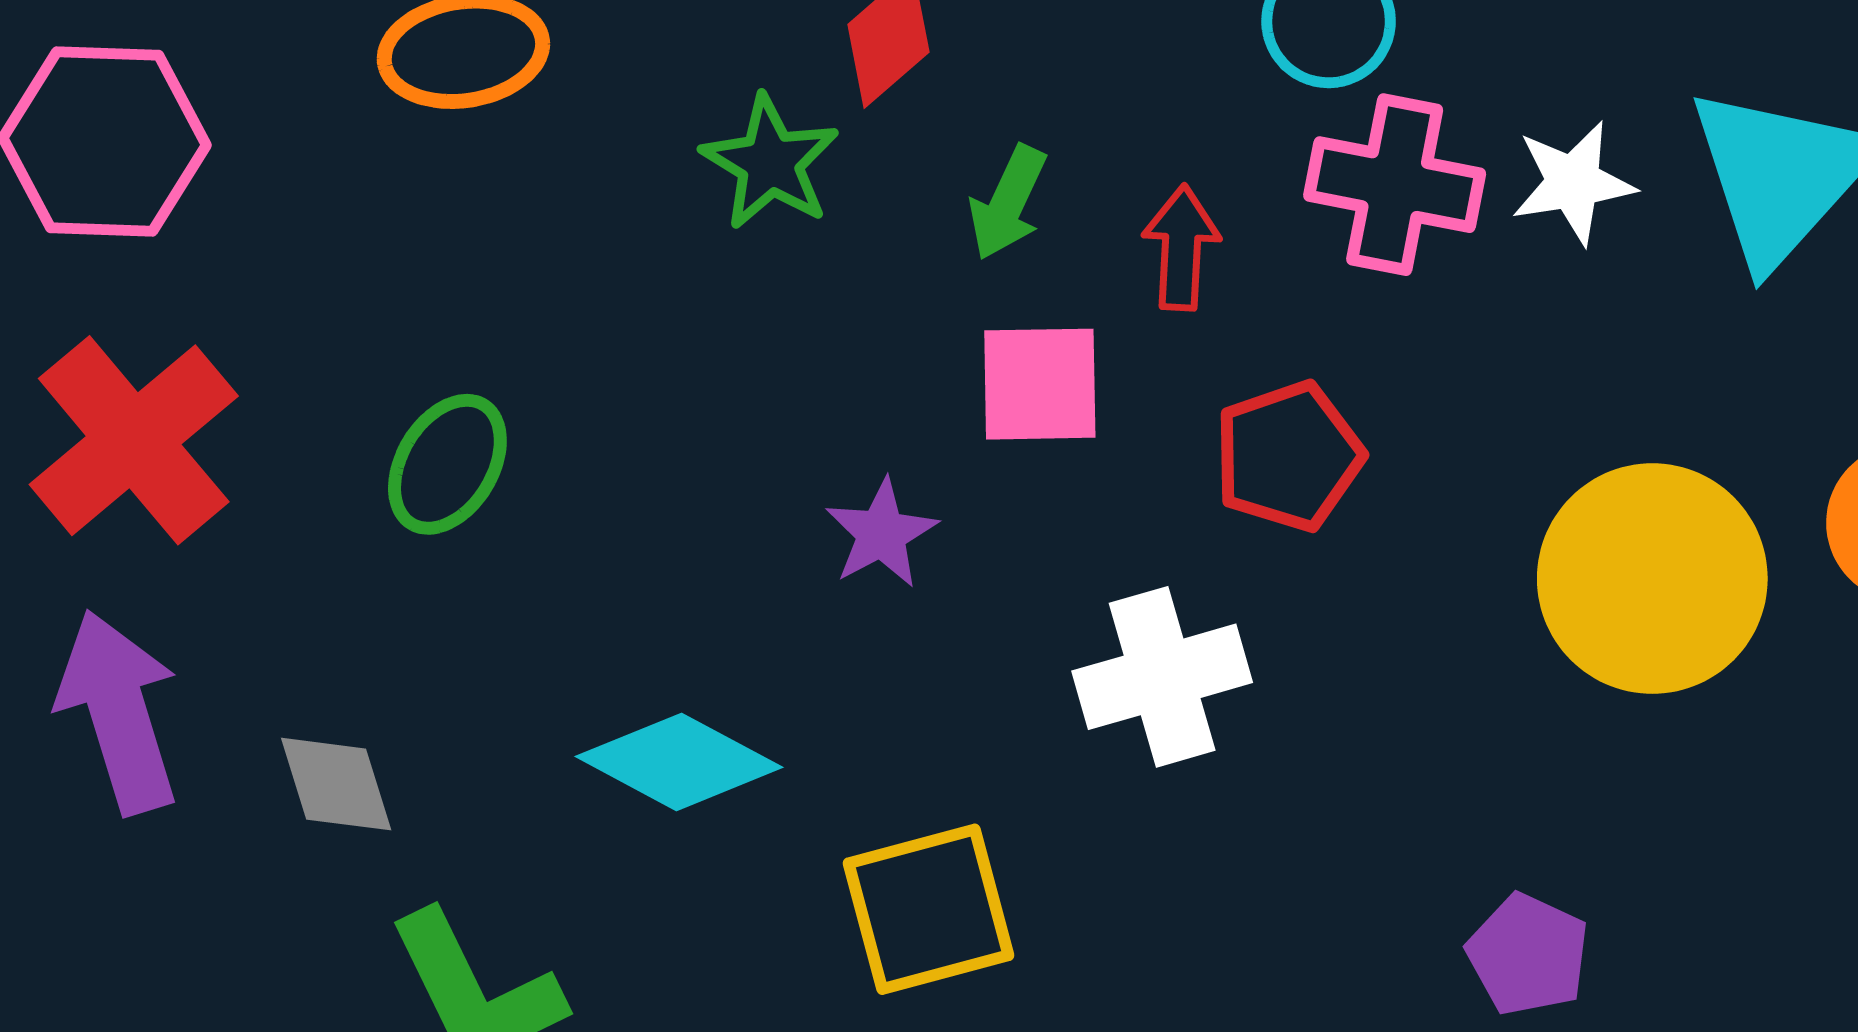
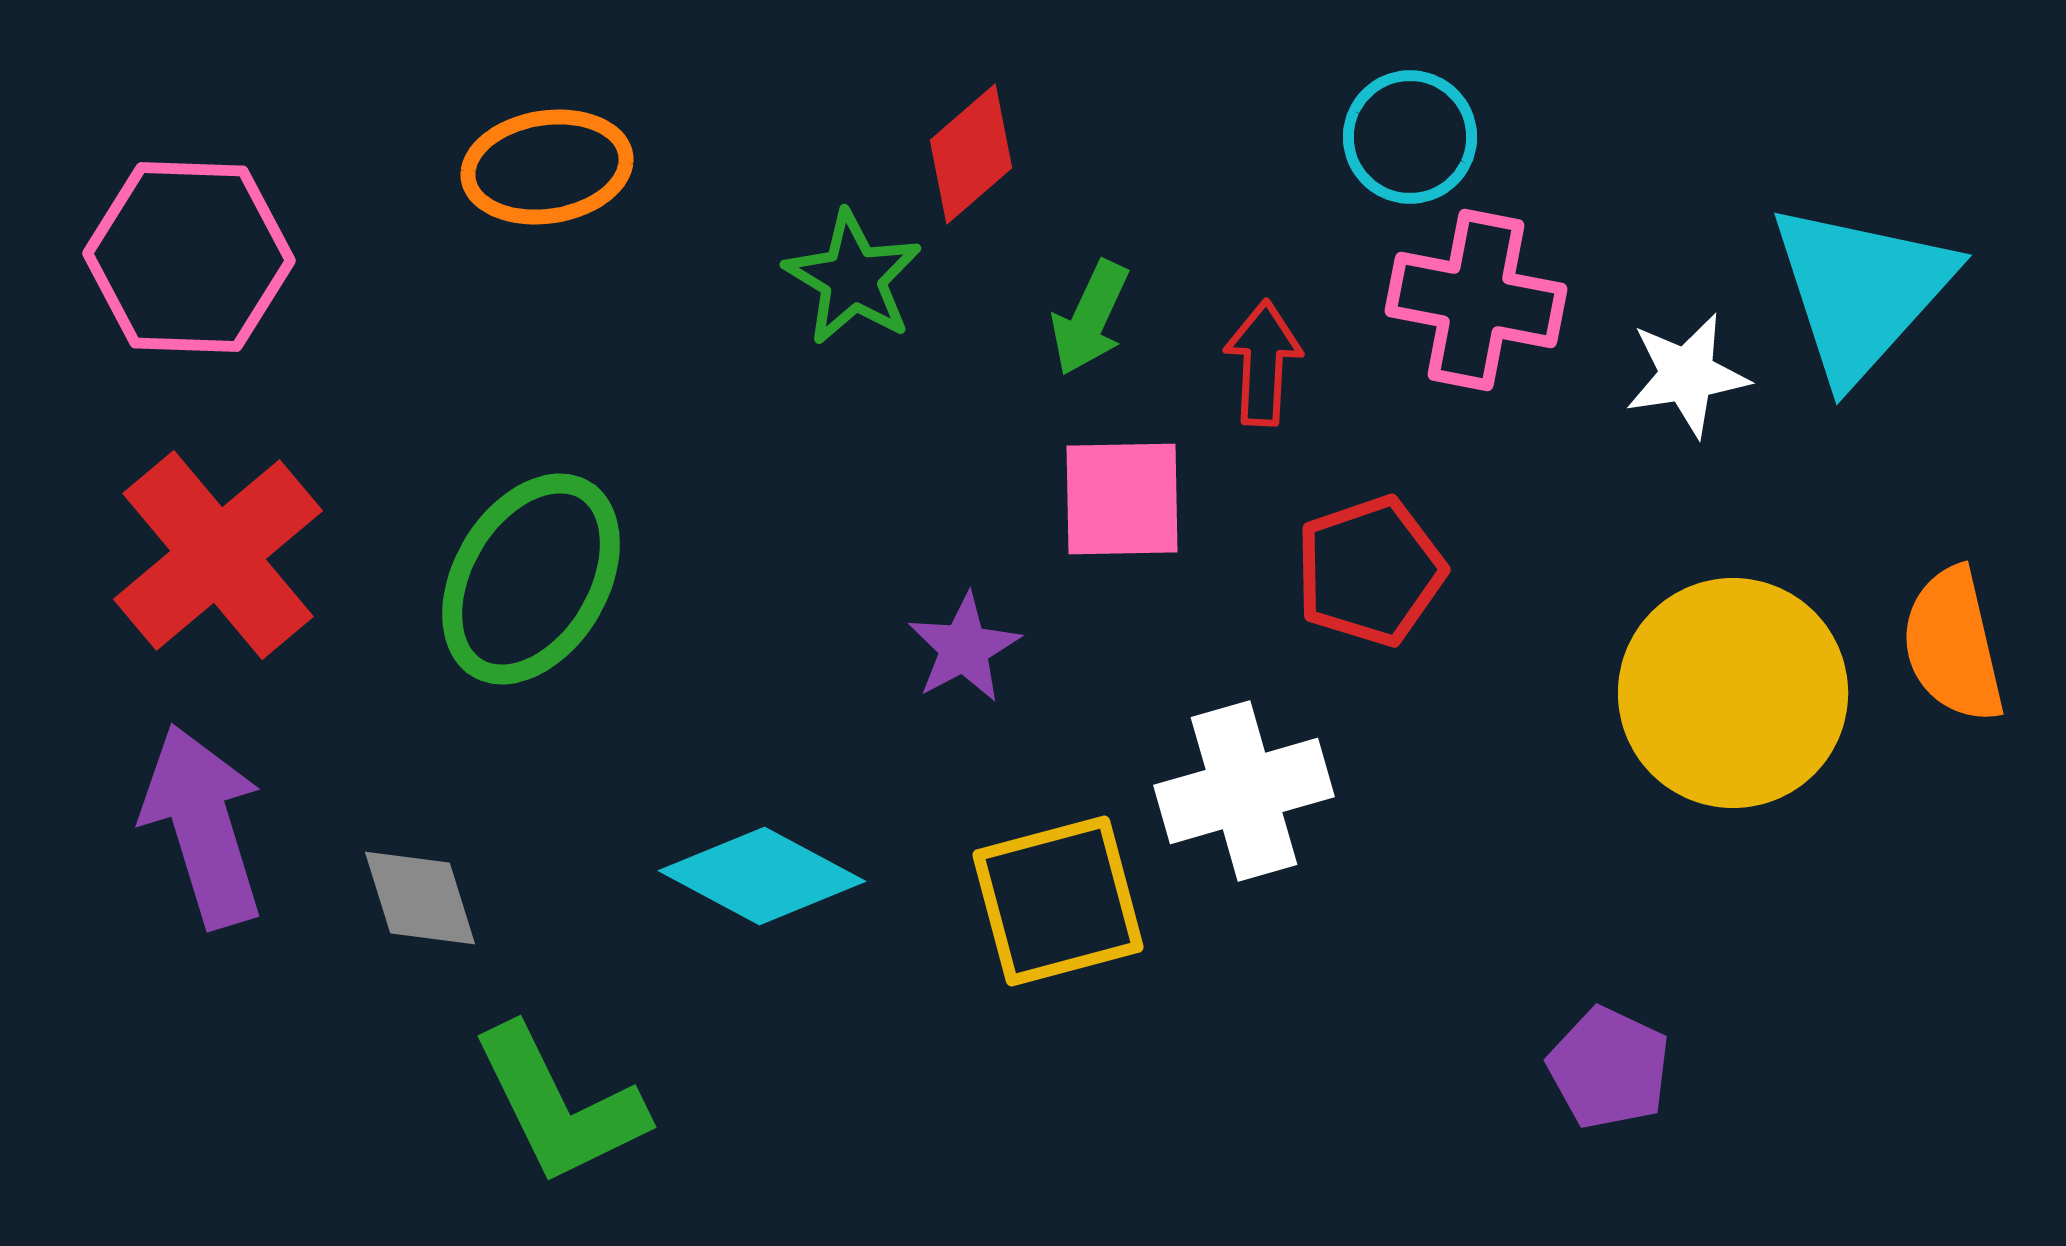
white star: (1573, 183) -> (1687, 375), moved
green ellipse: (447, 464) -> (531, 579), size x1.5
yellow square: (929, 909) -> (1058, 901), moved

